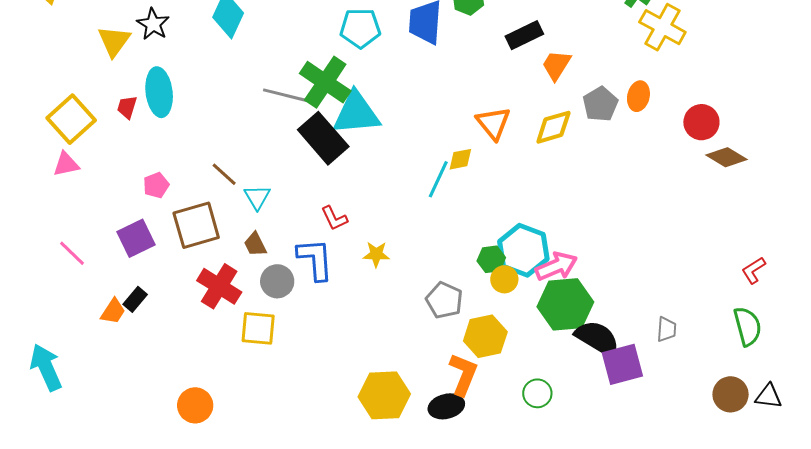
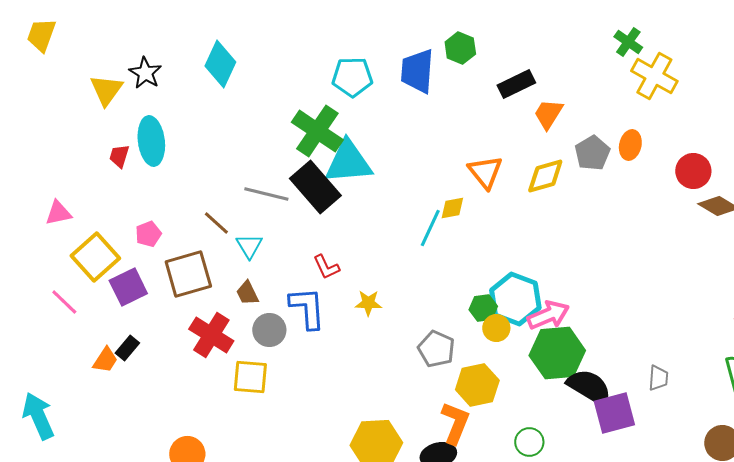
gray line: (285, 95) -> (266, 194), moved
yellow square: (71, 119) -> (95, 257), moved

